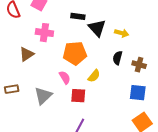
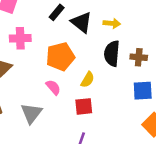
black rectangle: (78, 16) -> (57, 12), turned -48
black semicircle: (118, 58) -> (112, 53), size x1.5
red square: (78, 96) -> (84, 106), moved

